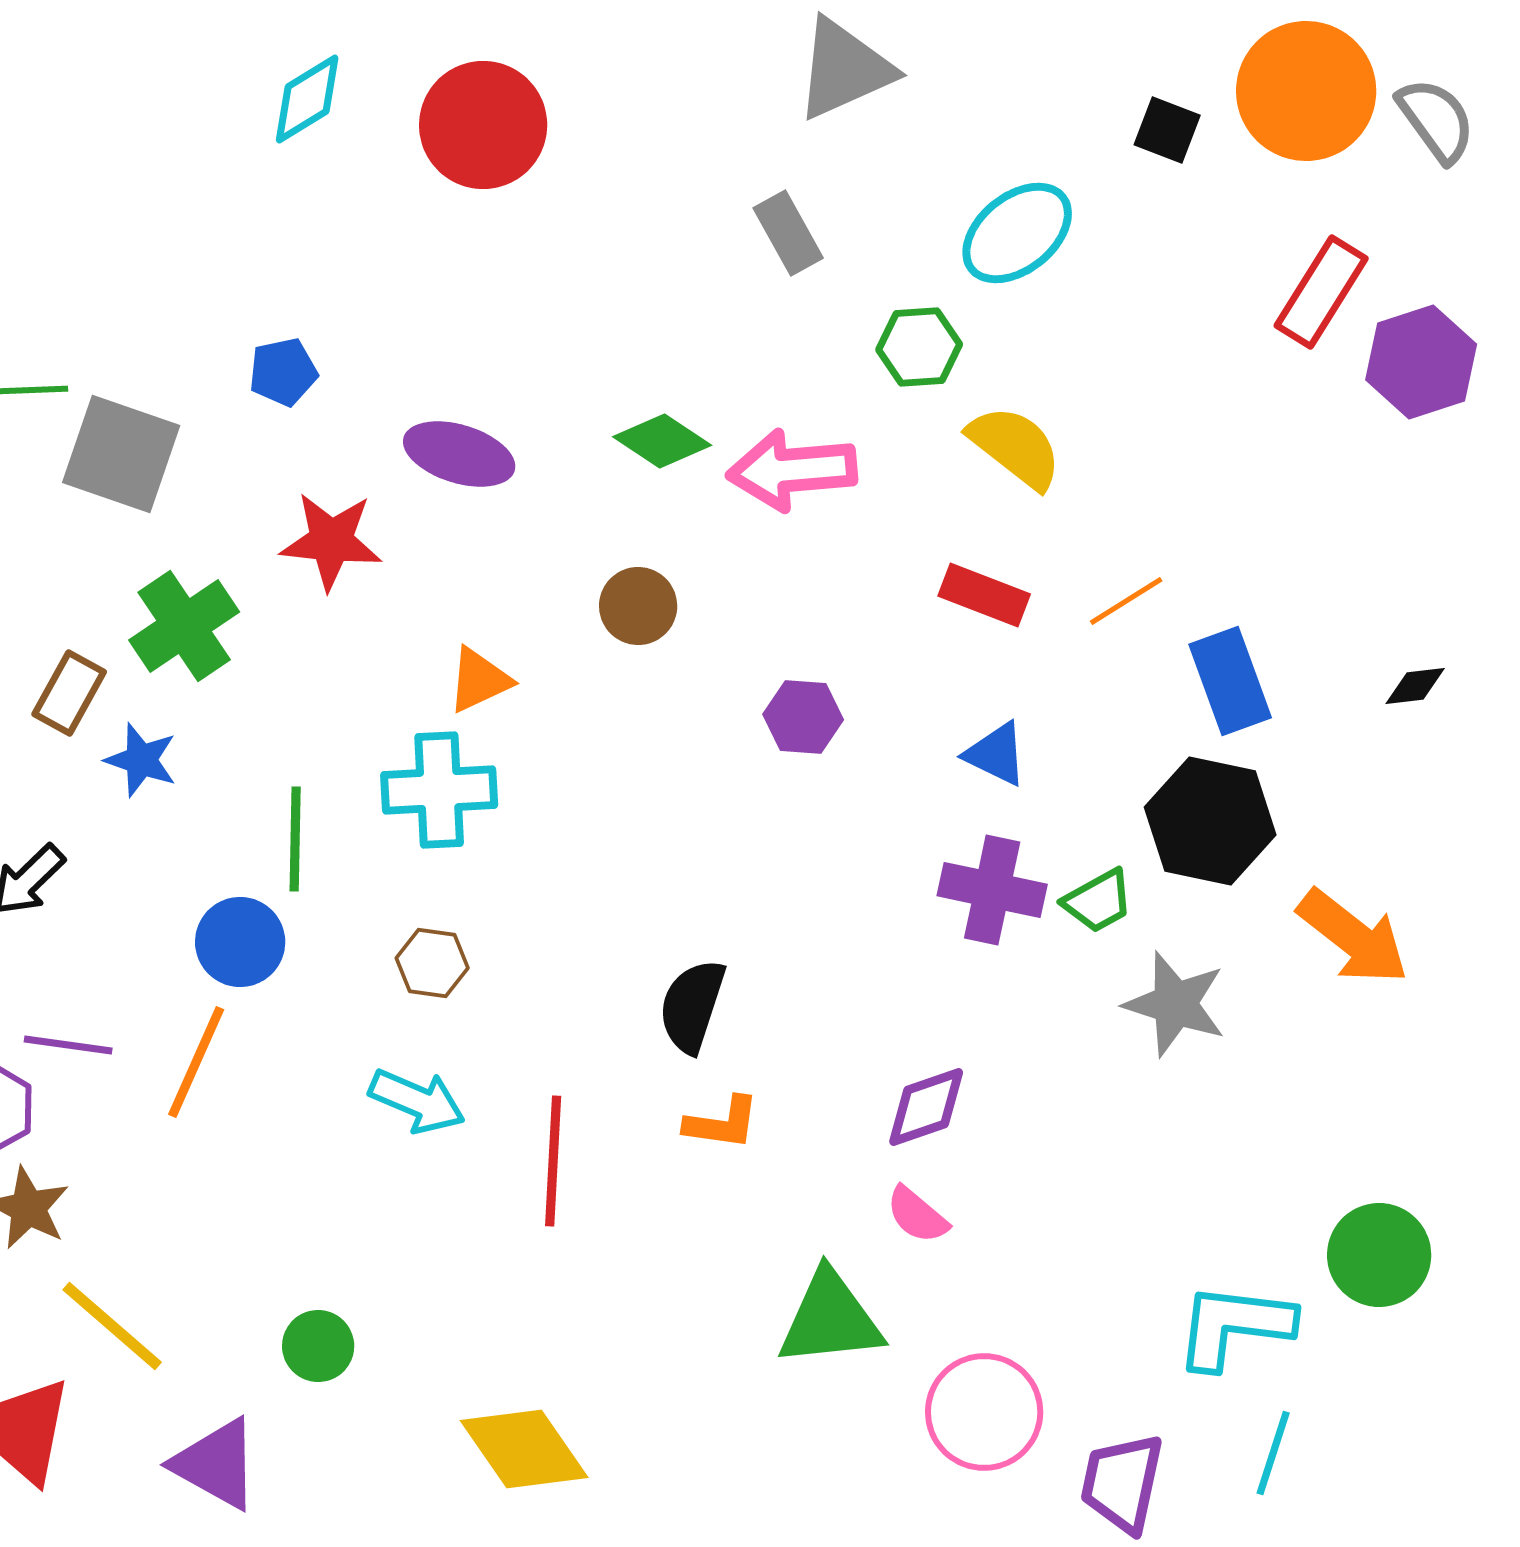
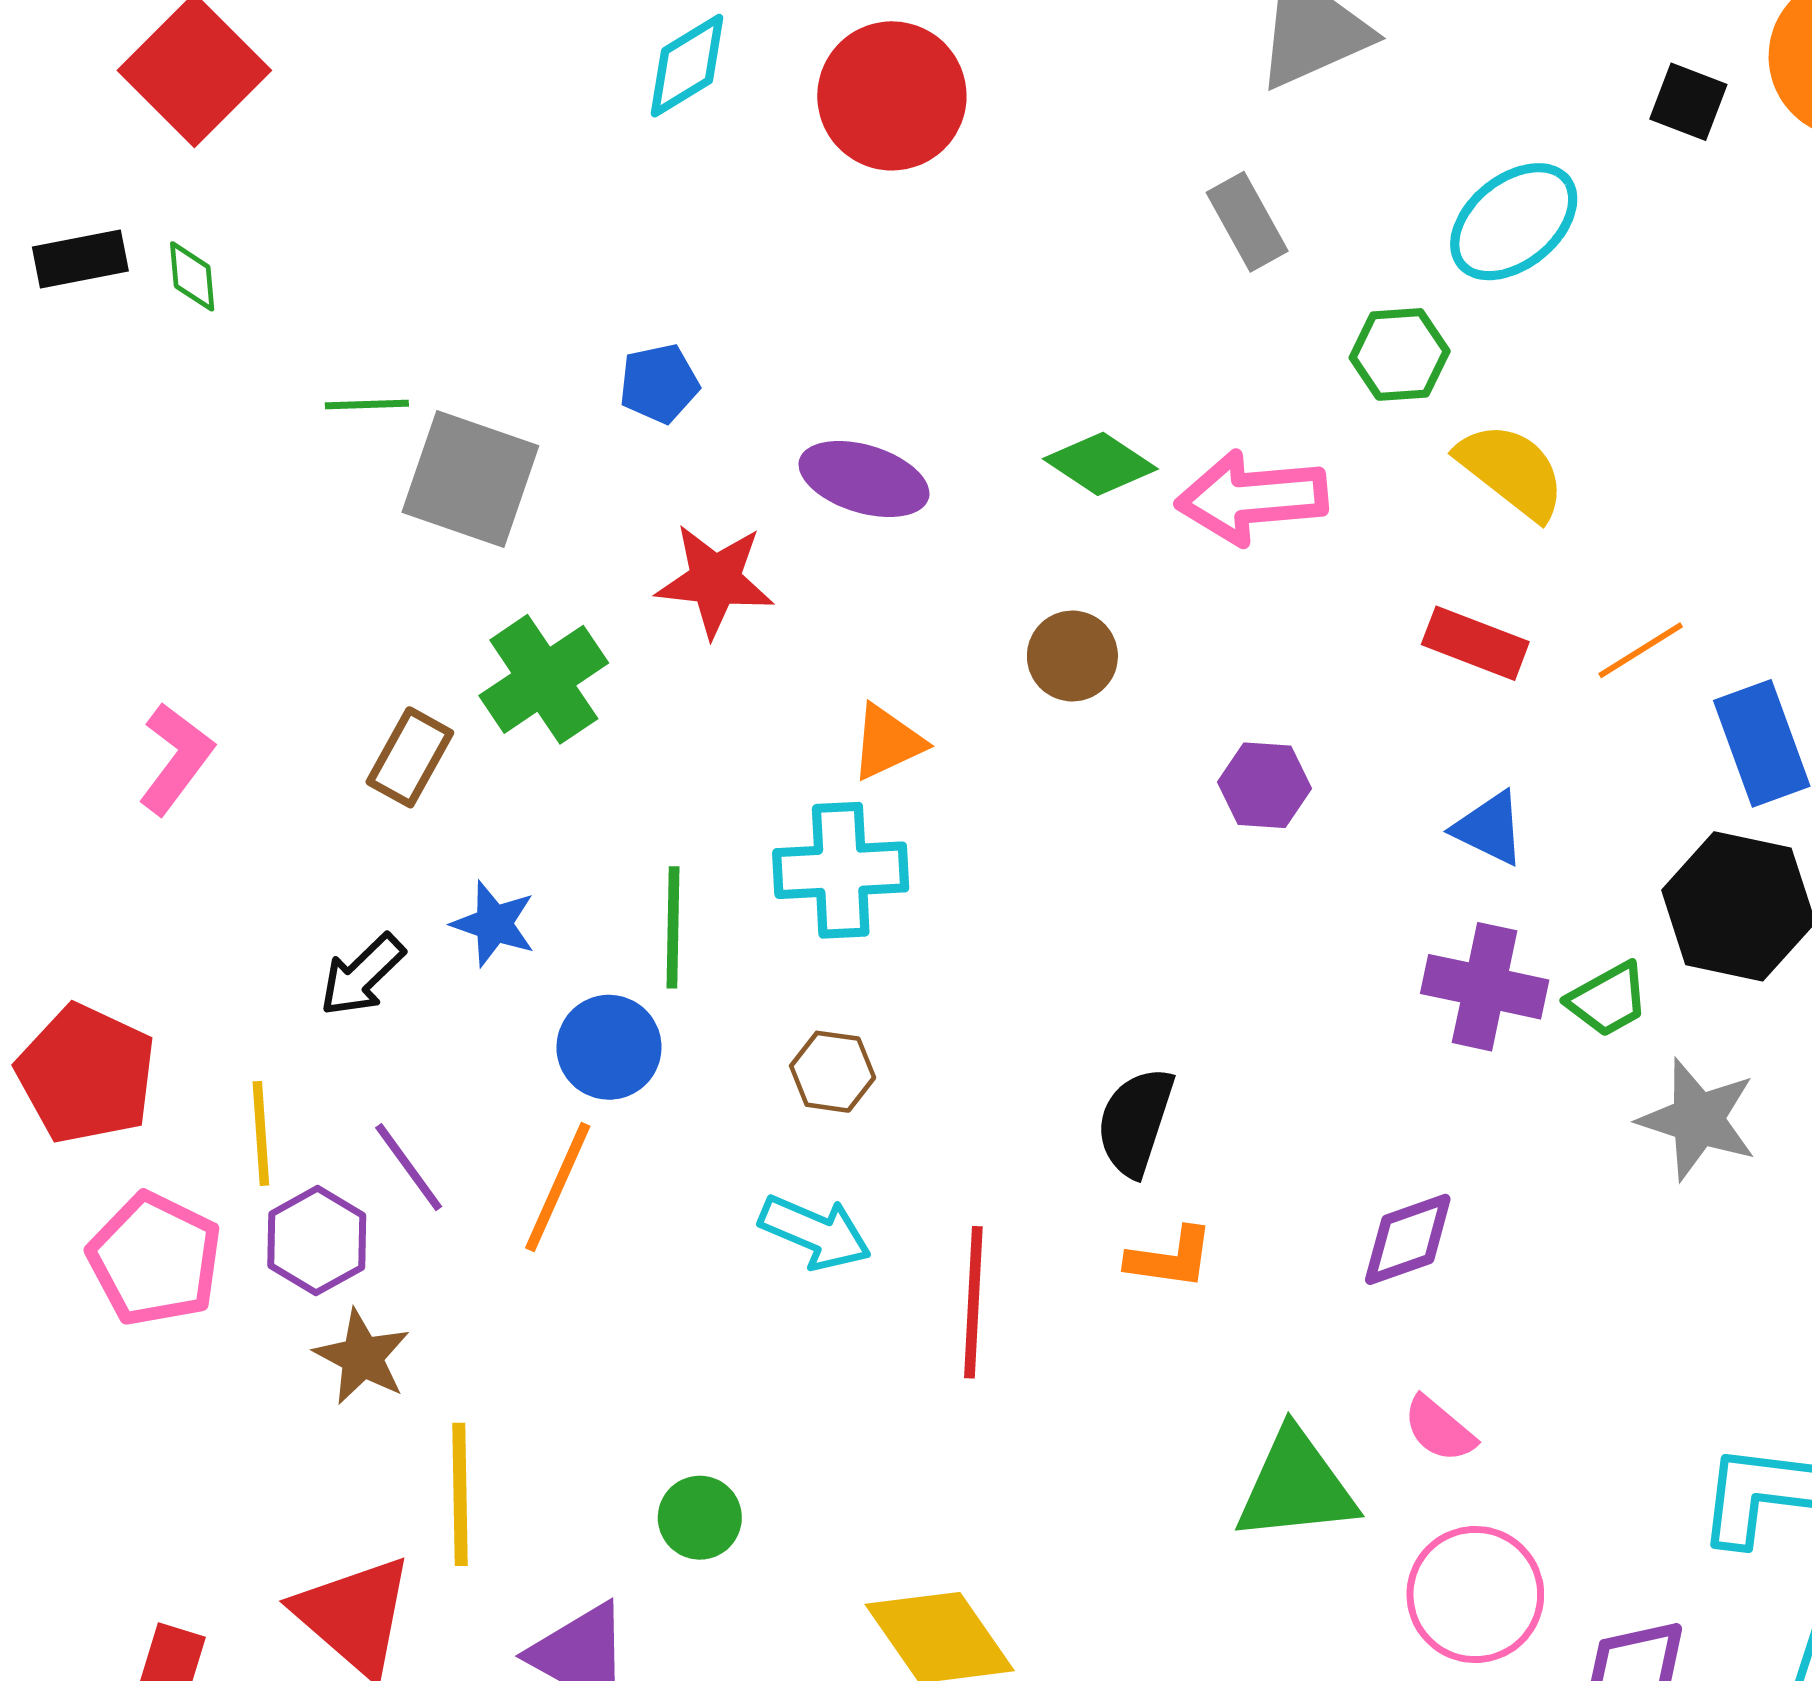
blue star: (141, 760) -> (494, 924), moved
purple line: (68, 1045) -> (409, 1167), turned 46
pink semicircle: (917, 1215) -> (1439, 1429), moved
yellow line: (112, 1326) -> (460, 1494), turned 48

